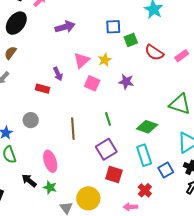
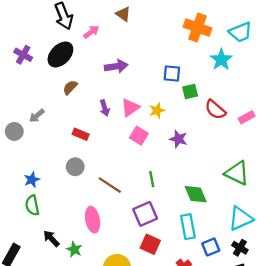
brown semicircle: (10, 53) -> (70, 87), moved
purple arrow: (58, 74) -> (105, 108), moved
gray circle: (31, 120) -> (75, 167), moved
green diamond: (147, 127) -> (196, 194), turned 40
brown line: (73, 129) -> (110, 185), turned -60
pink ellipse: (50, 161) -> (93, 220), moved

